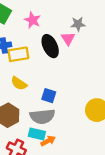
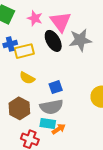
gray star: (78, 24) -> (80, 40), moved, size x1.6
pink triangle: (68, 39) -> (61, 22), moved, size x1.6
blue square: (49, 96) -> (56, 87), turned -32

